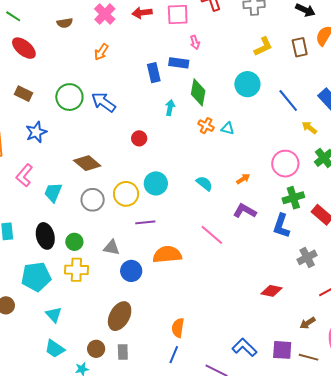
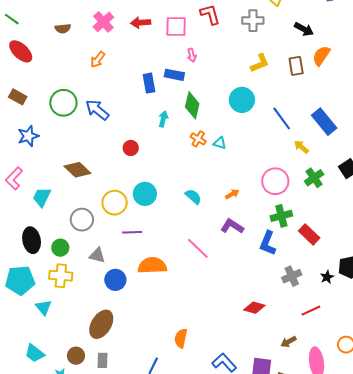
gray circle: (93, 200) -> (82, 220), moved
cyan triangle: (54, 315) -> (44, 307), moved
orange semicircle: (178, 328) -> (181, 338), moved

